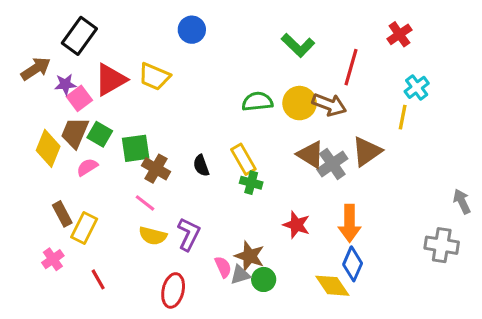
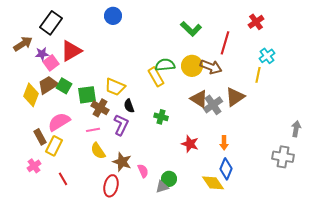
blue circle: (192, 30) -> (113, 16), moved
yellow trapezoid: (154, 77) -> (115, 87), moved
brown trapezoid: (75, 133) -> (48, 85), turned 35
yellow rectangle: (243, 159) -> (156, 77), moved
pink semicircle: (87, 167) -> (59, 122), moved, size x1.6
gray arrow: (462, 201) -> (296, 129), turned 35
pink line: (145, 203) -> (93, 130), turned -48
orange arrow: (350, 223) -> (224, 143), size x0.6
purple L-shape: (189, 234) -> (121, 125), moved
yellow semicircle: (153, 236) -> (98, 151), turned 42
brown star: (250, 256) -> (122, 162), moved
gray triangle: (240, 275) -> (162, 187), moved

